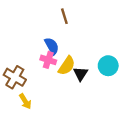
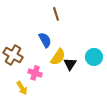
pink cross: (48, 60) -> (35, 73), moved
brown cross: (15, 77) -> (13, 55), moved

